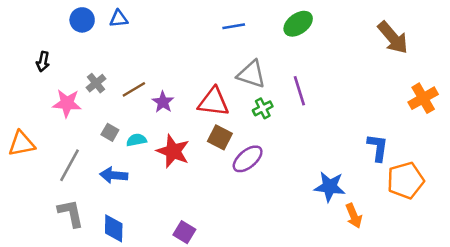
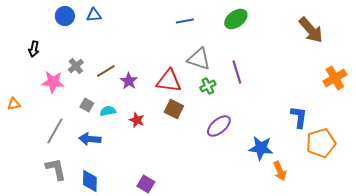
orange triangle: (21, 144) -> (14, 104), moved, size x0.6
red star: (173, 151) -> (137, 120), size x0.6
purple ellipse: (248, 159) -> (219, 126), moved

